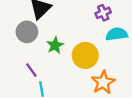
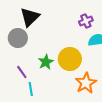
green star: (55, 45) -> (46, 62), moved

